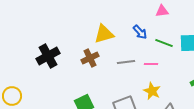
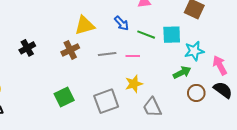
black cross: (48, 56) -> (27, 48), size x0.7
yellow star: (152, 91) -> (134, 84), turned 30

